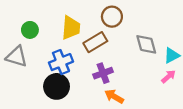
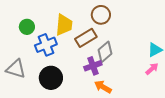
gray diamond: (146, 44) -> (105, 52), moved, turned 65
gray triangle: (17, 57) -> (16, 69), moved
blue cross: (61, 62) -> (46, 45), moved

